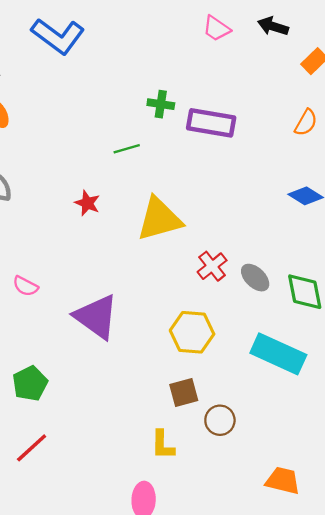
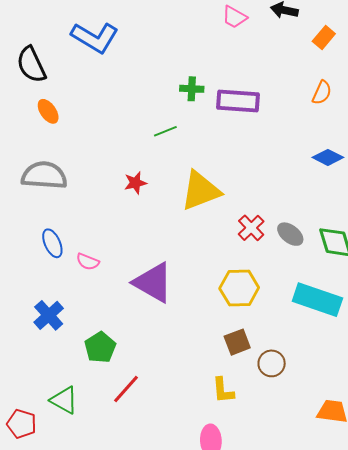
red star: (87, 203) -> (135, 183), turned -30
red line: (32, 448) -> (126, 389), moved

